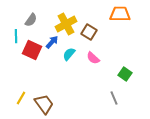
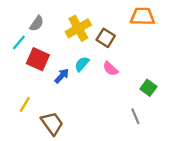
cyan line: (16, 36) -> (19, 43), turned 40
blue arrow: (52, 42) -> (62, 76), moved
yellow line: (21, 98) -> (25, 104), moved

